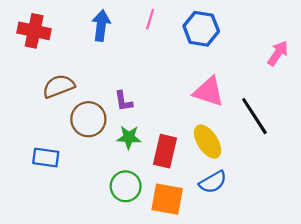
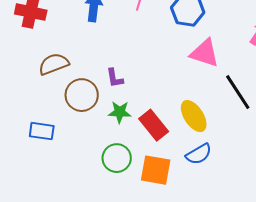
pink triangle: (209, 92) -> (205, 53), moved
red rectangle: (165, 151) -> (154, 125), turned -52

